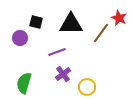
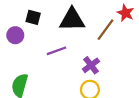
purple cross: (63, 74) -> (91, 65), moved

